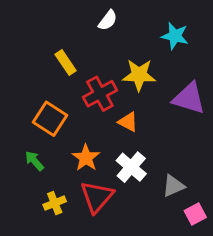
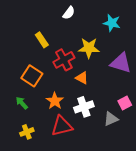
white cross: (131, 167) -> (84, 107), turned 30
red triangle: (97, 197) -> (62, 126), turned 35
yellow cross: (55, 203) -> (27, 132), moved
pink square: (195, 214) -> (125, 103), moved

